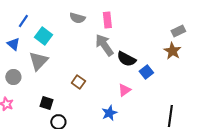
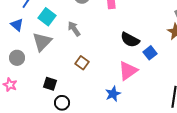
gray arrow: (104, 45) -> (74, 29), moved, size x0.7
pink triangle: (124, 90) -> (128, 71), size x1.5

